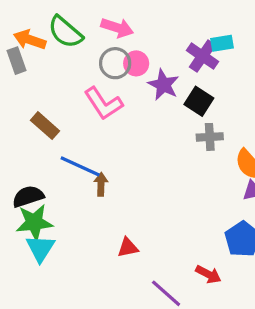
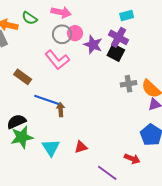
green semicircle: (65, 32) -> (29, 18), size x0.7
purple cross: (203, 56) -> (118, 37), moved
gray cross: (210, 137) -> (129, 84), moved
cyan triangle: (40, 248) -> (51, 148), moved

